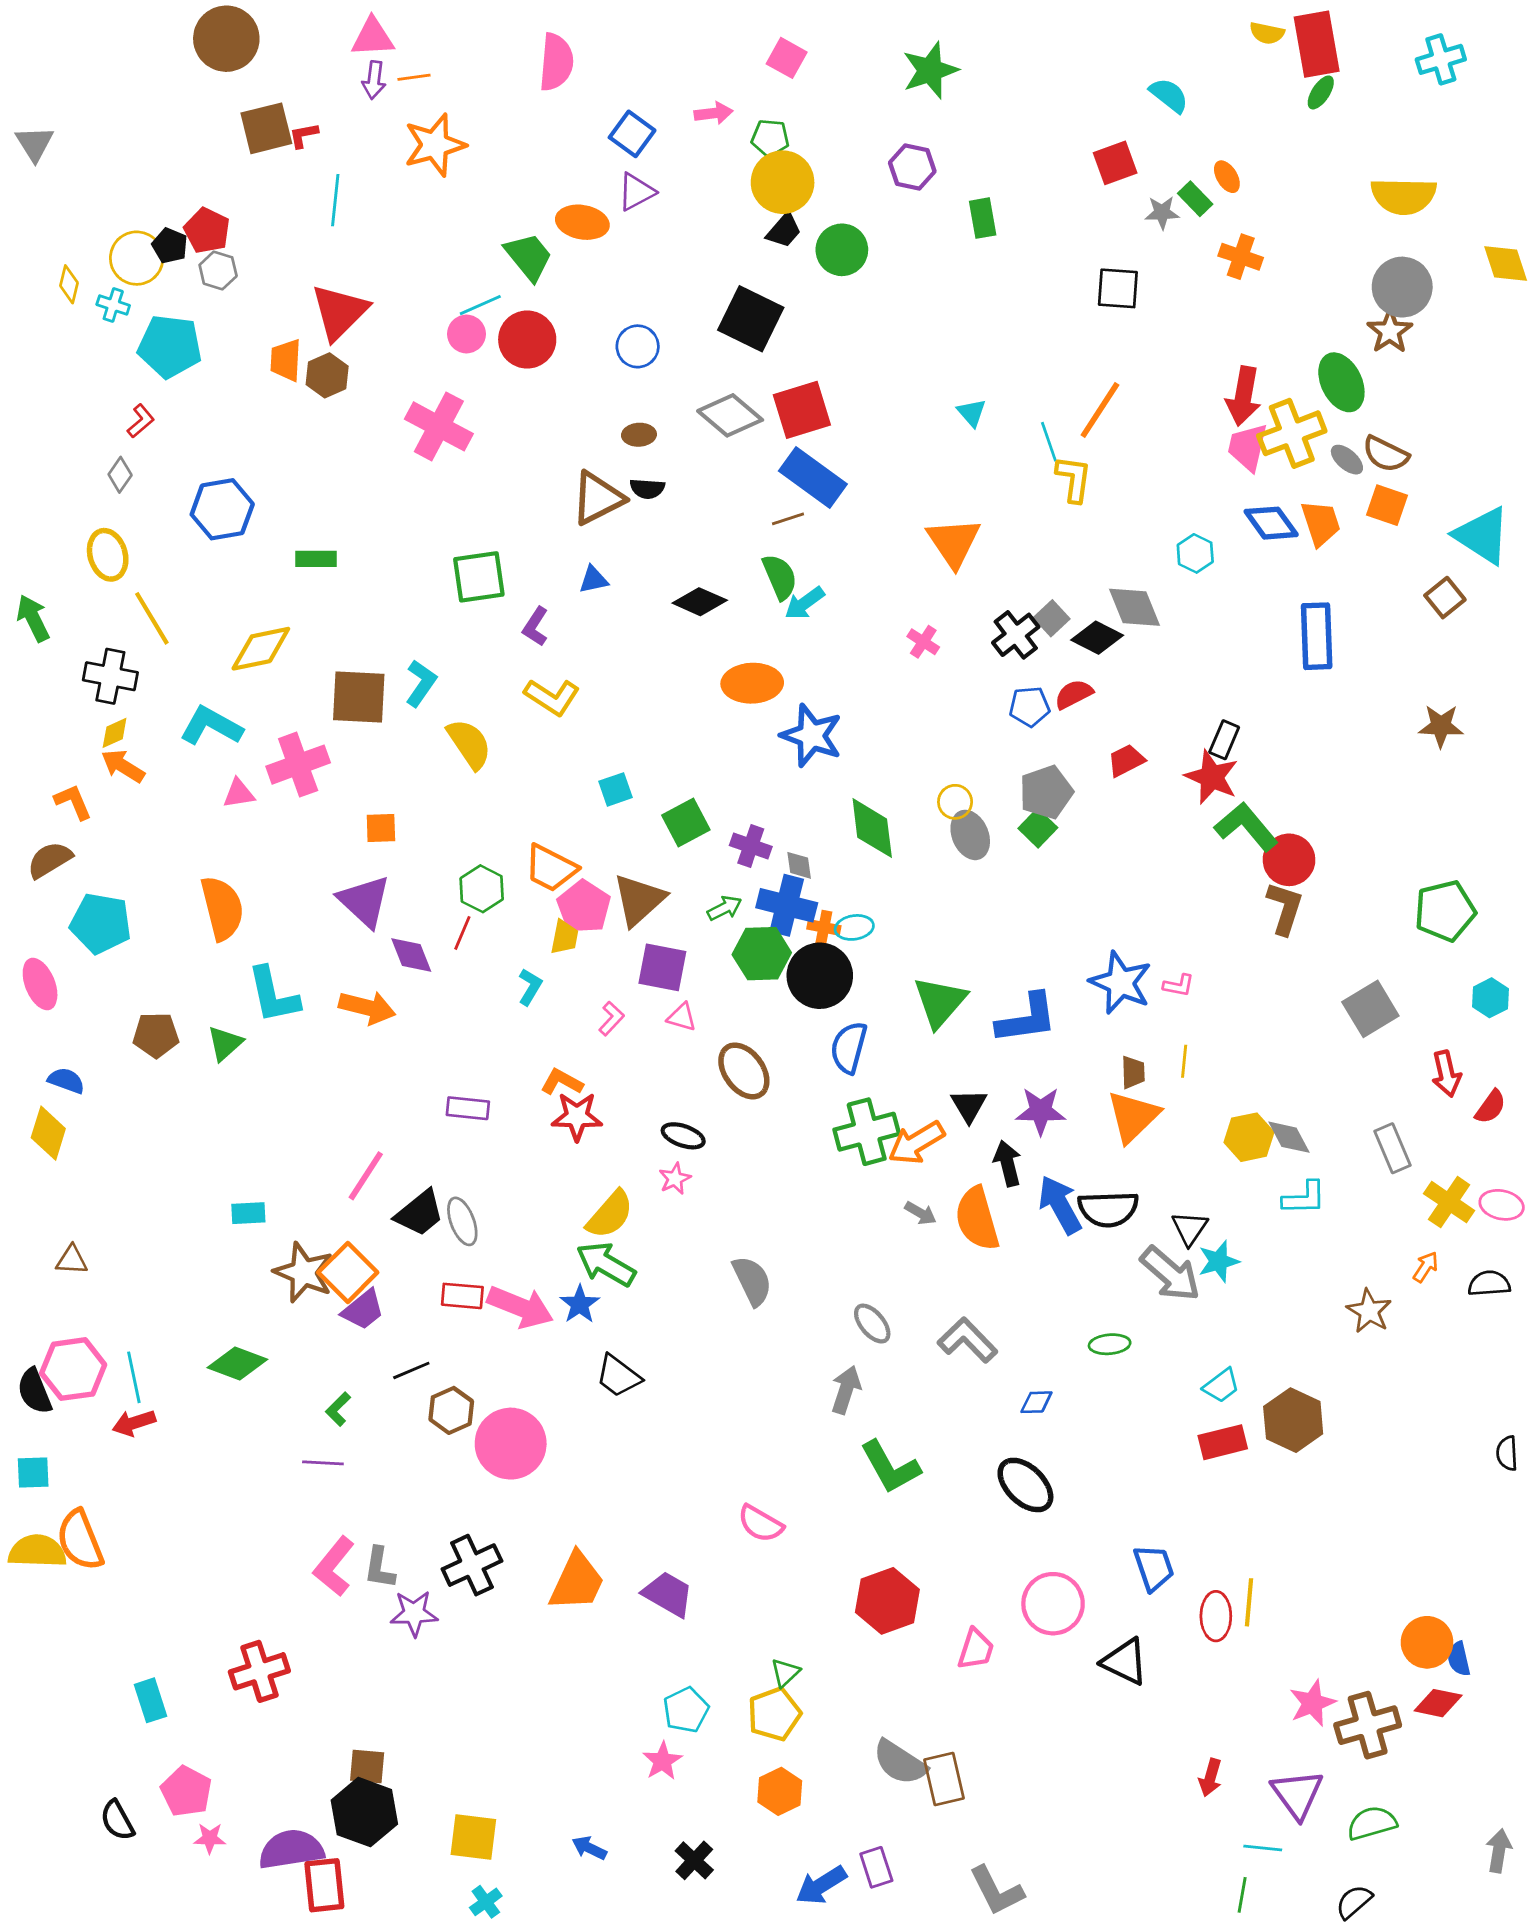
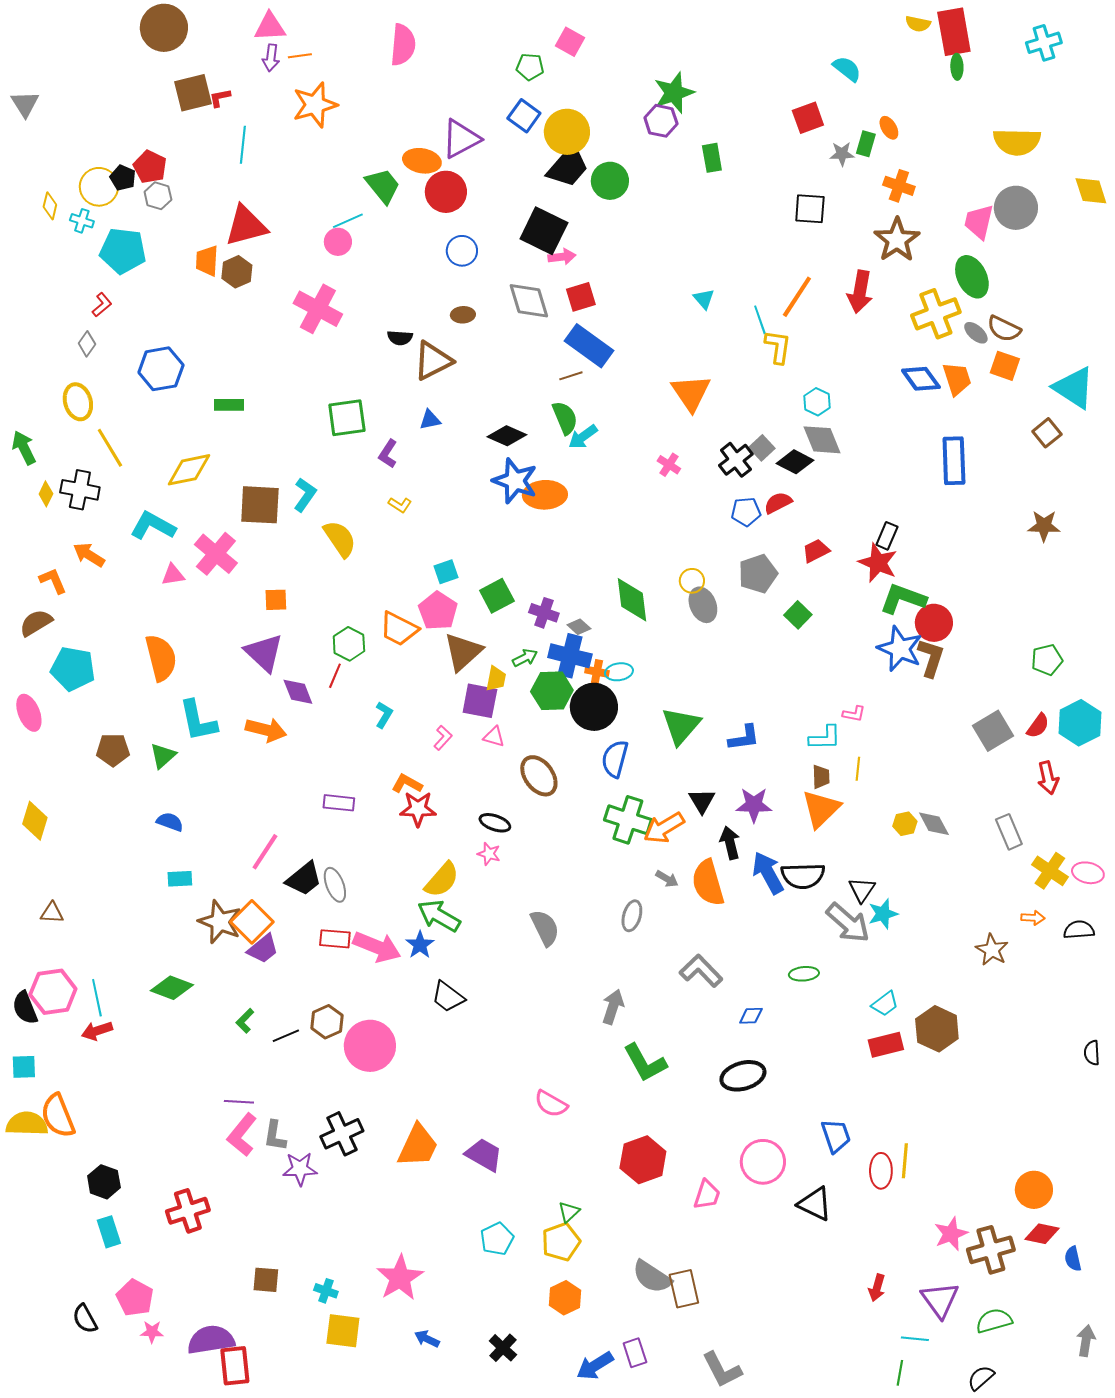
green star: (930, 70) -> (674, 93), moved
green ellipse: (1321, 92) -> (957, 67), turned -35
pink arrow: (714, 113) -> (562, 257), moved
blue square: (632, 134) -> (524, 116), moved
green pentagon: (770, 138) -> (530, 67), moved
purple triangle: (636, 192) -> (461, 139), size x1.4
green rectangle: (1195, 199) -> (866, 144), turned 60
black trapezoid: (784, 230) -> (568, 167), size x1.6
red triangle: (340, 312) -> (246, 226), turned 30
brown star: (1390, 331) -> (897, 240), moved, size x1.4
red circle: (527, 340) -> (446, 192), moved
red arrow: (1243, 396) -> (860, 292), moved
red square: (802, 410) -> (581, 297), size x0.7
gray diamond: (730, 415) -> (529, 301), turned 33
pink trapezoid: (1248, 447) -> (979, 222), moved
black semicircle: (647, 489) -> (400, 338), moved
cyan hexagon: (1195, 553) -> (817, 402), moved
yellow L-shape: (552, 697) -> (400, 505), size x0.6
yellow diamond: (115, 733) -> (46, 494), moved, turned -40
blue star: (811, 736) -> (515, 481), moved
pink cross: (298, 765) -> (216, 554), turned -30
green L-shape: (1246, 827) -> (903, 599), turned -30
green square: (1038, 828) -> (798, 615), moved
gray diamond: (799, 865) -> (579, 627), turned -40
pink pentagon: (584, 907) -> (438, 611), moved
green pentagon: (1445, 911) -> (1047, 660), size x0.7
yellow trapezoid: (564, 937) -> (496, 679), moved
blue star: (1121, 983) -> (900, 649), moved
cyan hexagon: (1491, 998) -> (1080, 723), size x1.6
blue L-shape: (1027, 1019) -> (744, 738), size x0.7
blue semicircle: (66, 1081) -> (170, 822), moved
red semicircle: (1491, 1107) -> (1038, 726), moved
green cross: (867, 1132) -> (628, 820), turned 33
yellow hexagon: (1249, 1137) -> (905, 824), size x0.7
pink star: (675, 1179) -> (489, 854), turned -30
cyan L-shape: (1304, 1198) -> (825, 738), moved
orange arrow: (1426, 1267) -> (1033, 918), turned 60
gray ellipse: (872, 1324) -> (632, 916), moved, turned 56
black line: (411, 1370) -> (286, 1036), moved
purple line: (323, 1463) -> (239, 1102), moved
black ellipse: (1025, 1485) -> (743, 1076), turned -60
blue semicircle: (1459, 1659) -> (1073, 1259), moved
pink star: (662, 1761) -> (400, 1278), moved, size x1.6
black hexagon: (364, 1812) -> (104, 1182), moved, size x0.7
cyan cross: (486, 1902) -> (326, 1291), moved, turned -35

